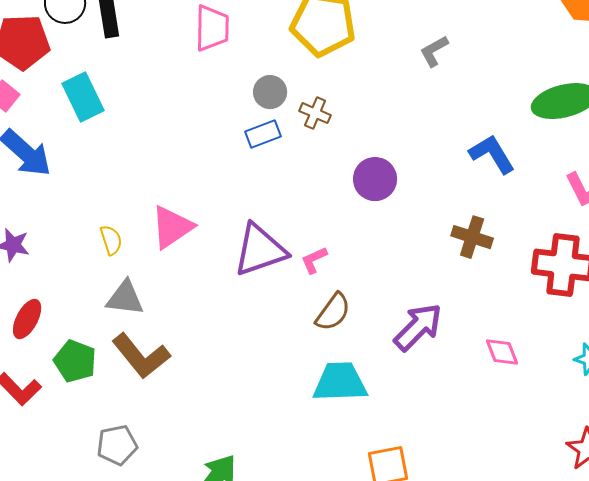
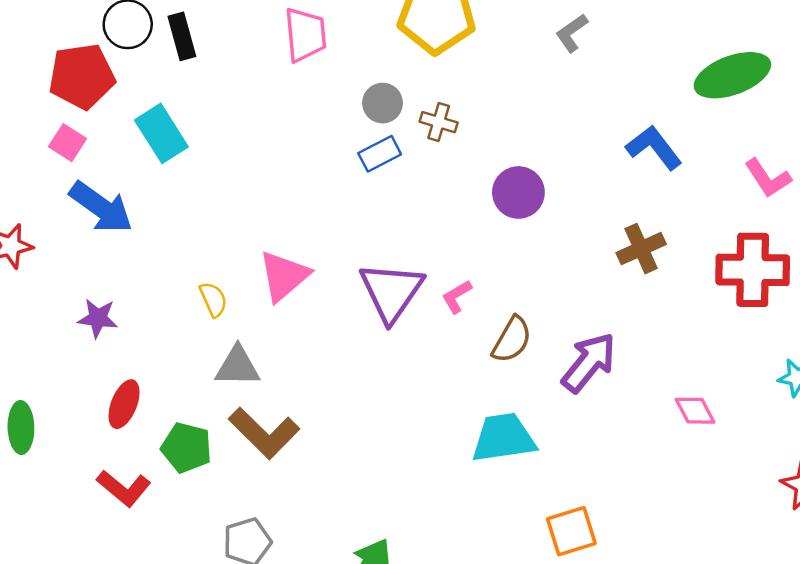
brown cross: (472, 237) -> (641, 249), turned -36
purple triangle: (260, 250) -> (391, 292), turned -30
brown semicircle: (333, 312) -> (512, 340), moved
pink diamond: (502, 352) -> (695, 411), moved

